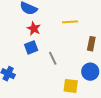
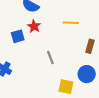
blue square: (31, 47) -> (18, 36), moved

